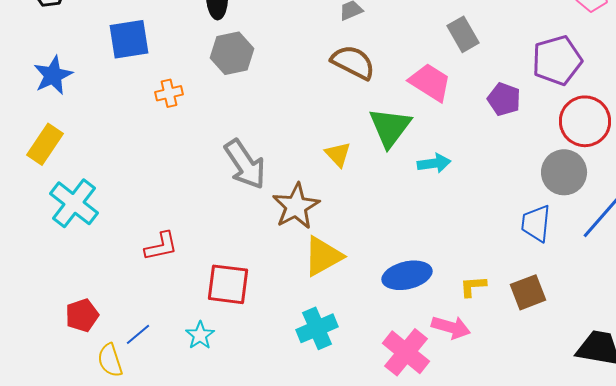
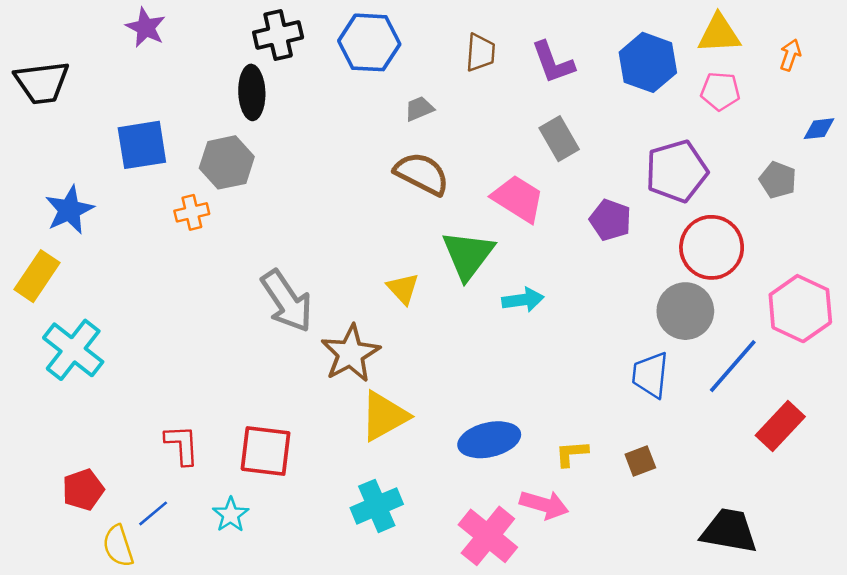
gray hexagon: (232, 53) -> (227, 162), moved
blue star: (53, 75) -> (69, 210), moved
red L-shape: (161, 246) -> (182, 445), moved, turned -81
brown square: (528, 292) -> (640, 461), size x0.7

